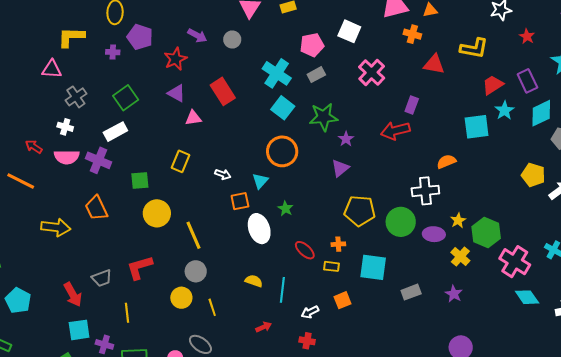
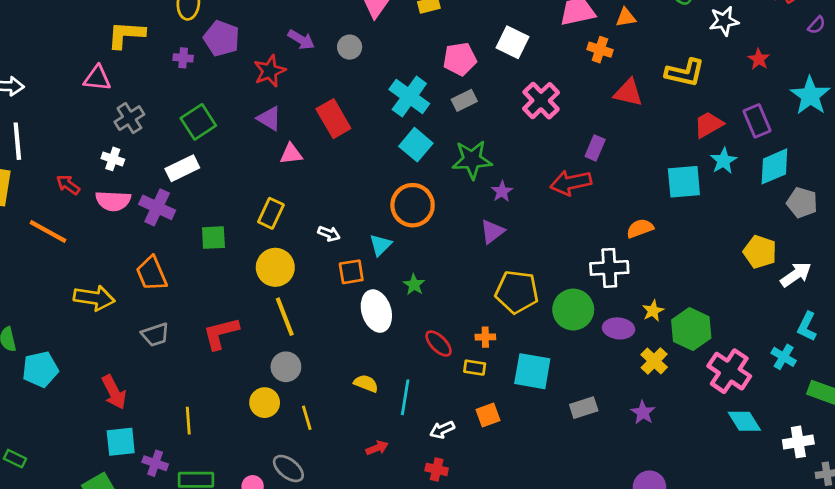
yellow circle: (157, 213) -> (275, 267), moved
red L-shape: (140, 267) -> (221, 333), moved
gray trapezoid: (102, 278) -> (155, 335), moved
cyan pentagon: (18, 301) -> (40, 369), moved, turned 30

